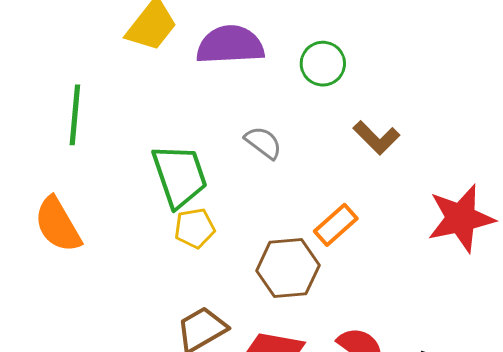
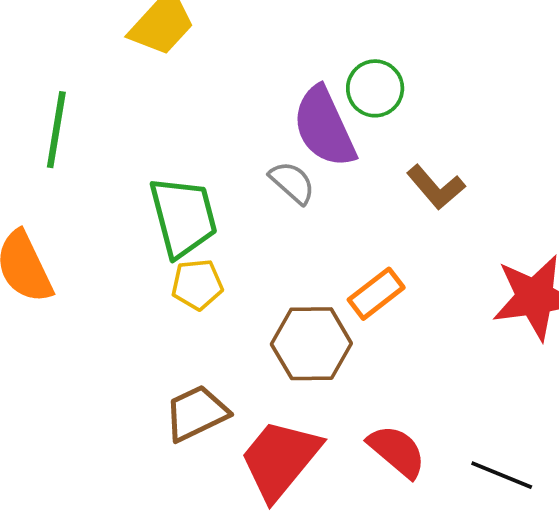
purple semicircle: (230, 45) -> (324, 127), moved, turned -116

